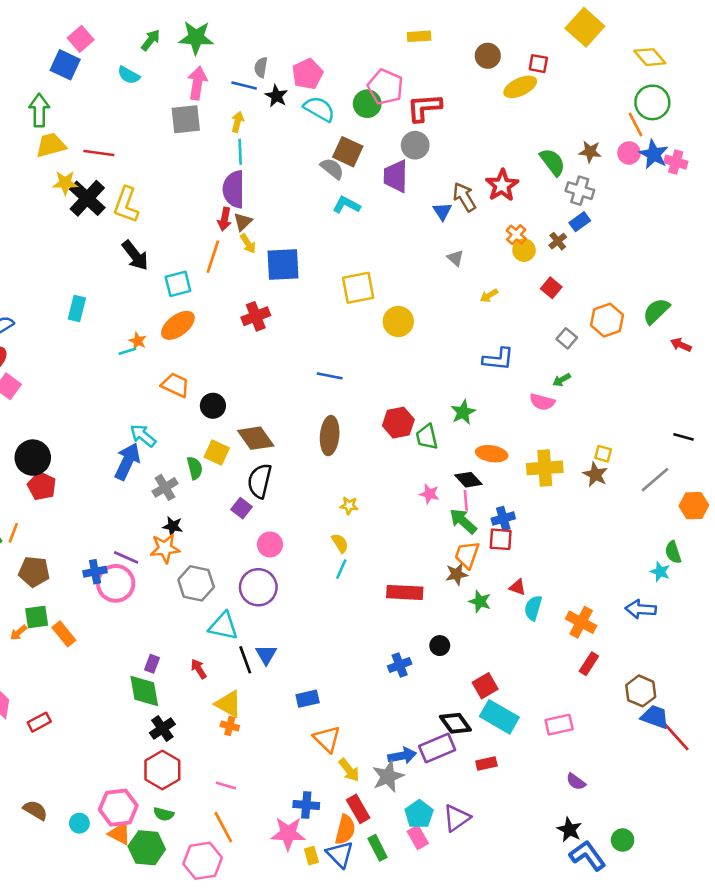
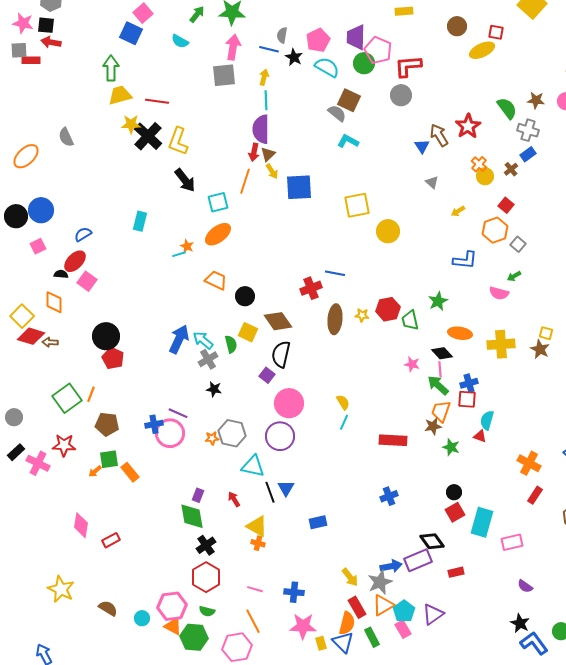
purple trapezoid: (396, 176) -> (356, 37), moved
red cross: (256, 316) -> (311, 288), moved
orange hexagon: (607, 320) -> (495, 230), moved
cyan arrow: (143, 436) -> (203, 340), moved
yellow star: (349, 506) -> (362, 315), moved
pink circle: (270, 544) -> (289, 403), size x1.5
orange star: (165, 548) -> (212, 438), moved, size x0.6
cyan semicircle: (533, 608) -> (487, 420), moved
black circle: (440, 646) -> (454, 492), moved
cyan rectangle: (499, 717) -> (482, 522), moved, turned 76
orange triangle: (327, 739) -> (383, 605), moved, turned 45
blue cross: (306, 805) -> (294, 592), moved

